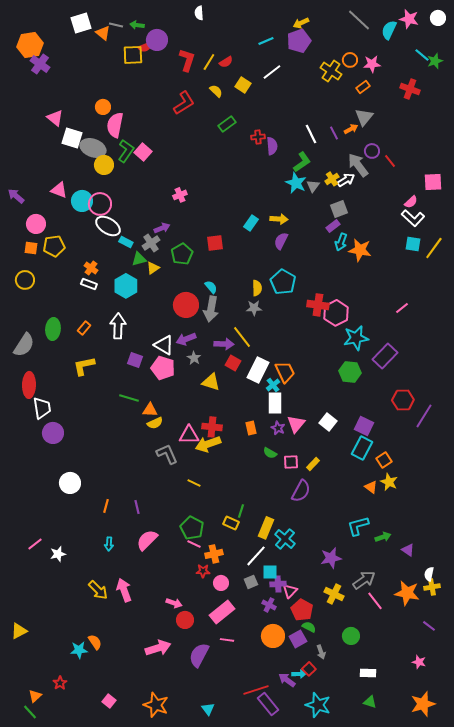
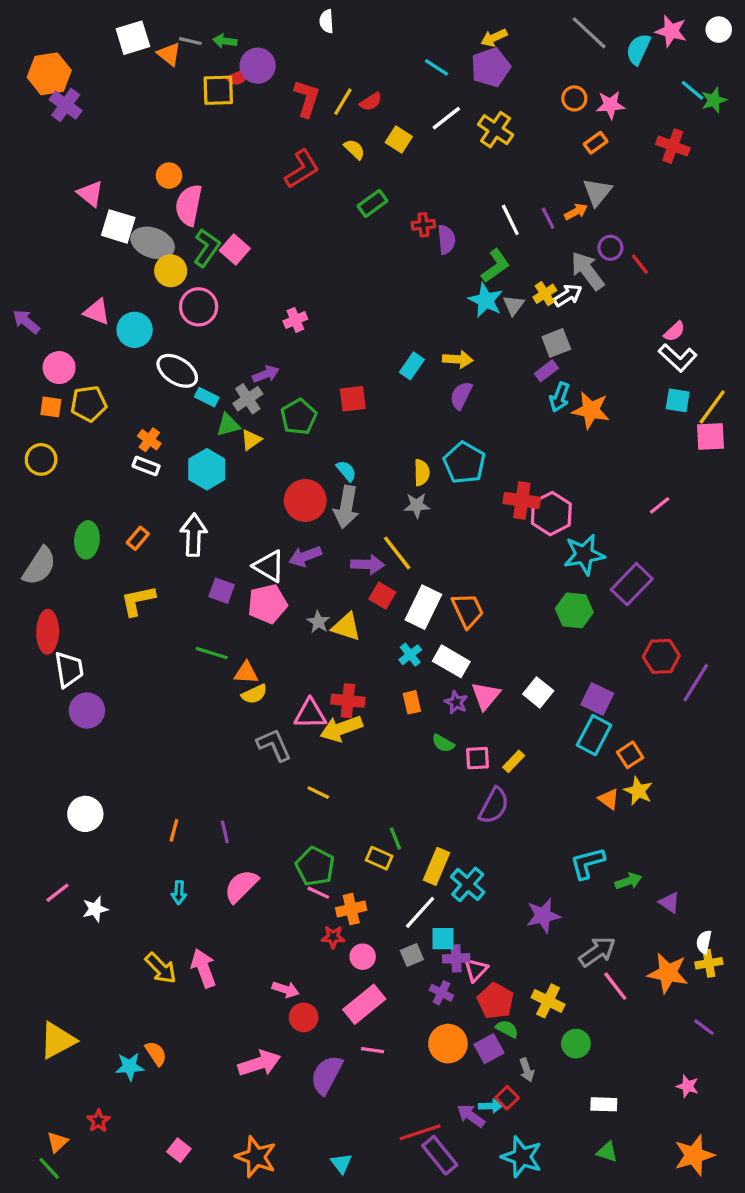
cyan line: (266, 41) -> (436, 67), turned 56
yellow cross: (331, 71) -> (496, 130), moved
pink square: (433, 182) -> (711, 436), moved
pink circle: (100, 204) -> (199, 307), moved
gray star: (194, 358) -> (318, 622), moved
pink pentagon: (163, 368) -> (267, 604), turned -30
cyan cross: (273, 385) -> (410, 655), moved
white rectangle: (275, 403) -> (451, 661), turned -60
white circle: (70, 483) -> (85, 814), moved
green line: (241, 511) -> (395, 838), turned -40
yellow cross: (334, 594) -> (548, 1001), moved
yellow triangle: (19, 631) -> (57, 1040), moved, size x1.4

